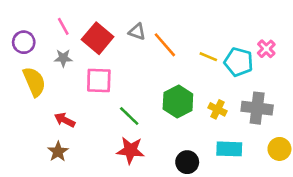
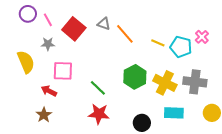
purple circle: (24, 42) -> (28, 14), moved
pink square: (99, 80) -> (63, 71), moved
yellow cross: (217, 109) -> (165, 83), size x1.6

